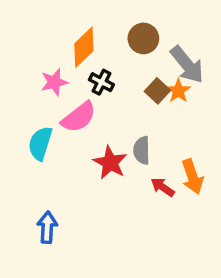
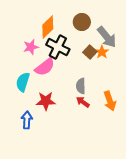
black cross: (101, 82) -> (58, 47), size x1.6
red star: (110, 163) -> (46, 101), moved, turned -30
red arrow: (163, 187) -> (83, 102), moved
blue arrow: (47, 227) -> (27, 120), moved

